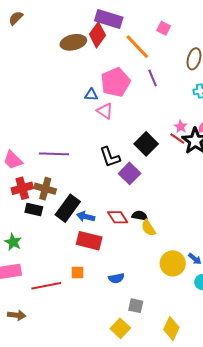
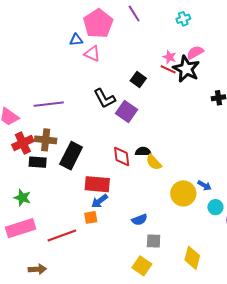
black square: (146, 144) -> (138, 80), size x0.7
blue arrow: (86, 217) -> (100, 201), moved, turned -42
red diamond: (118, 217) -> (122, 157), turned 35
blue semicircle: (116, 278) -> (139, 220), moved

